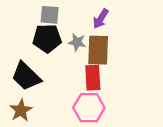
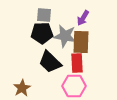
gray star: (77, 42) -> (65, 36), size x1.6
black trapezoid: (26, 76) -> (50, 62), moved

